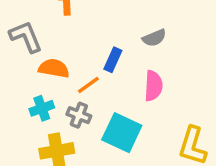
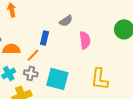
pink semicircle: (153, 86) -> (85, 40), moved

